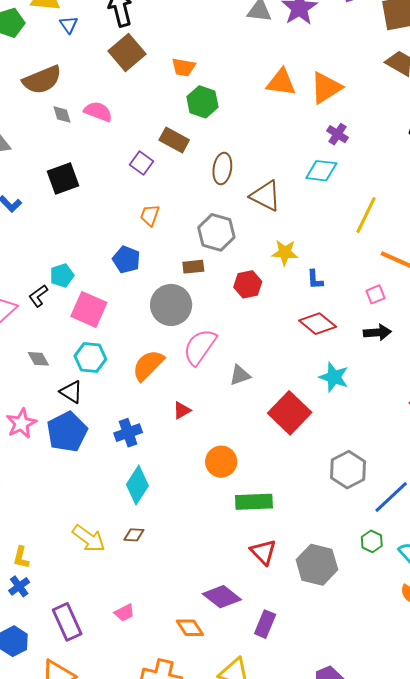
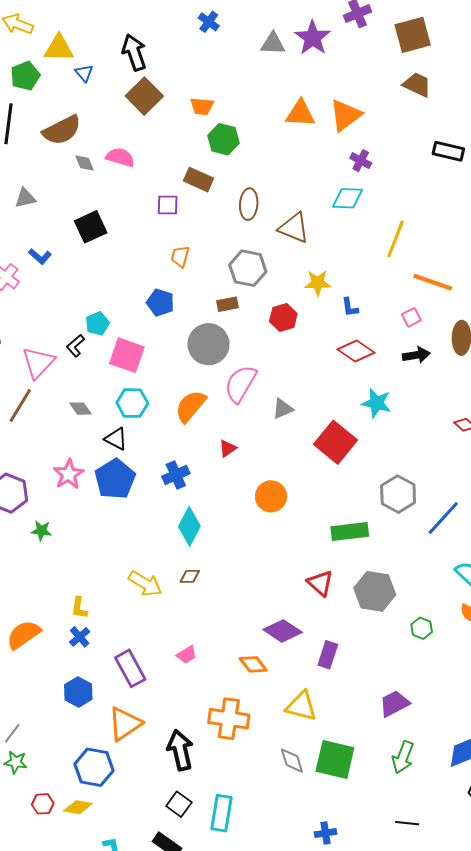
purple square: (142, 163) -> (168, 205), turned -30
green rectangle: (254, 502) -> (350, 532), moved
green hexagon: (372, 541) -> (422, 628), moved

